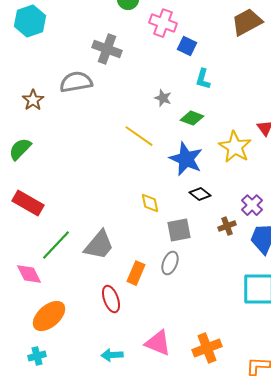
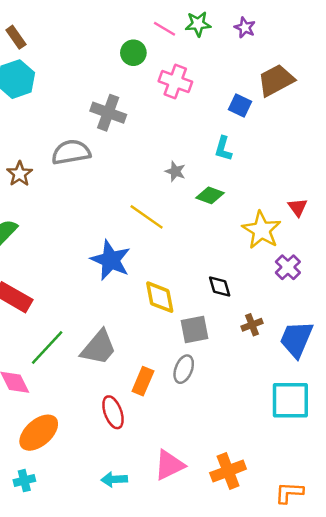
blue square: (187, 46) -> (240, 105), moved
blue star: (186, 159) -> (111, 260), moved
black diamond: (200, 194) -> (220, 286), turned 35
yellow diamond: (150, 203) -> (160, 297), size x1.4
purple cross: (252, 205) -> (288, 267), moved
pink triangle: (158, 343) -> (169, 465), turned -48

